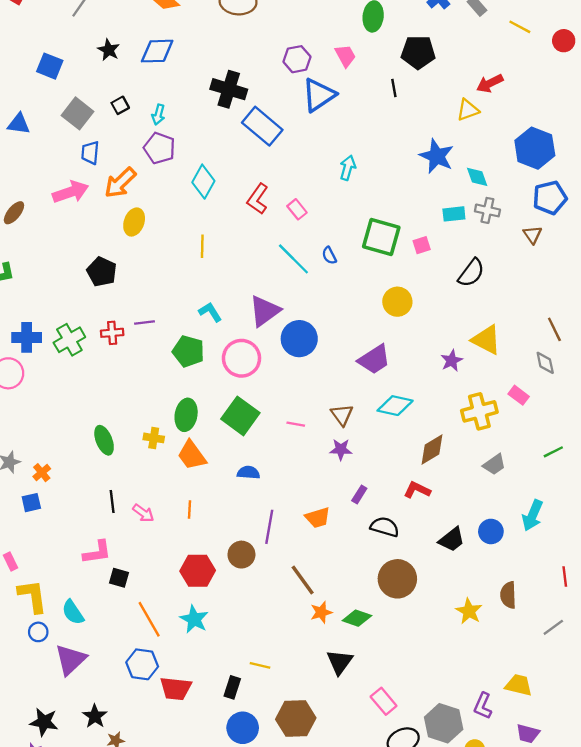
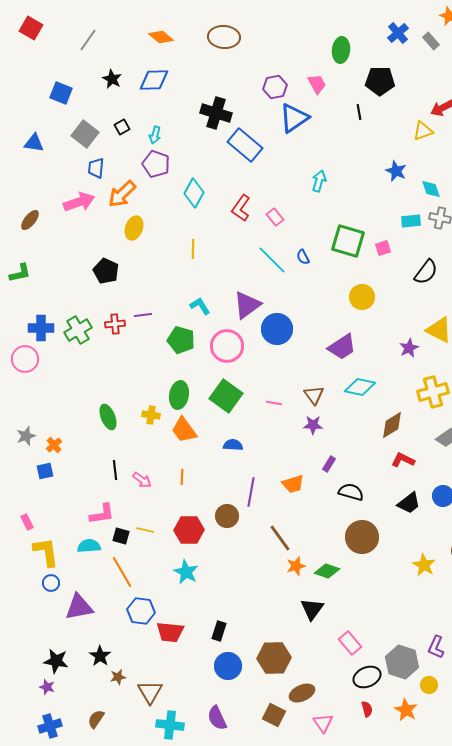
blue star: (437, 156) -> (396, 171), size x0.7
red L-shape: (417, 490) -> (403, 460), moved
cyan semicircle: (73, 612) -> (89, 546), moved, turned 120
orange line: (149, 619) -> (122, 572), moved
purple triangle: (71, 660) -> (79, 607), turned 32
yellow line: (260, 665) -> (145, 530), moved

